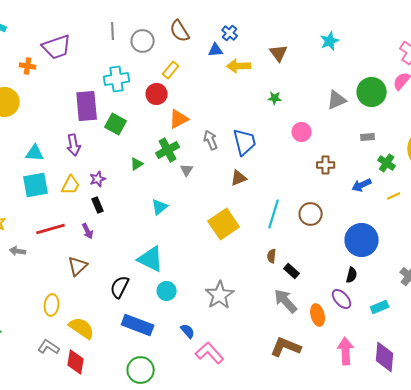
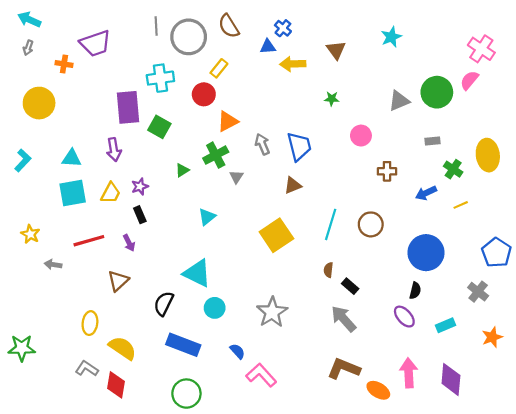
gray circle: (143, 41) -> (189, 37), size x1.4
orange ellipse: (318, 315) -> (378, 390), moved, turned -45

